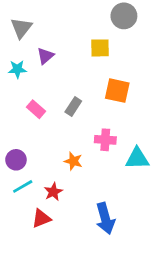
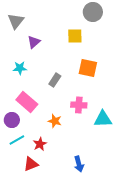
cyan star: (17, 69) -> (20, 68), moved
pink rectangle: (36, 109) -> (27, 102), moved, size x1.5
blue arrow: (105, 218) -> (79, 164), size x0.7

